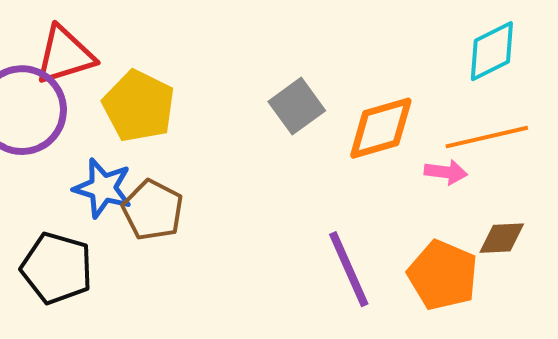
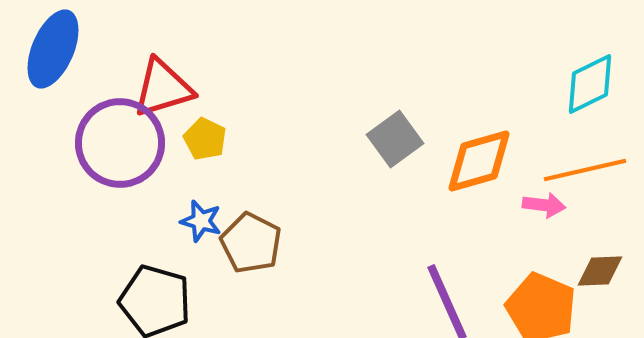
yellow pentagon: (139, 106) -> (205, 139), moved, size x0.6
blue star: (103, 188) -> (201, 221), size x0.7

